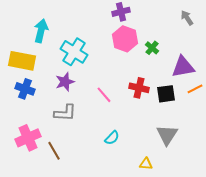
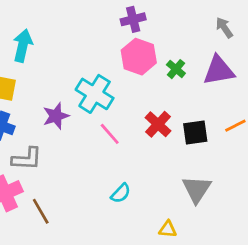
cyan cross: (74, 52) -> (95, 94), moved
purple triangle: (183, 67) -> (219, 70), moved
red cross: (139, 88) -> (158, 124), turned 30
gray L-shape: (65, 113) -> (27, 159), moved

